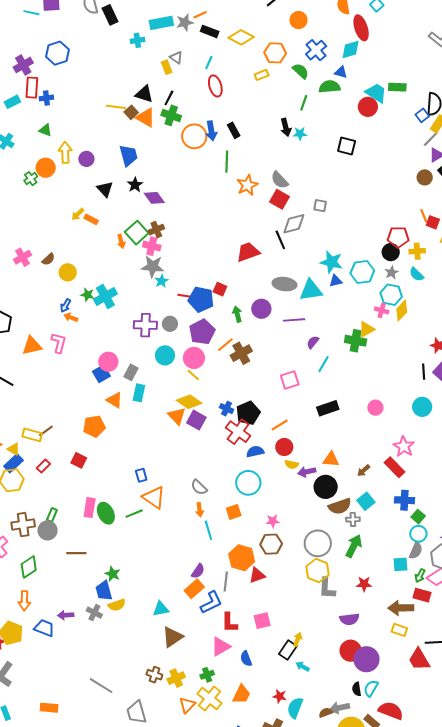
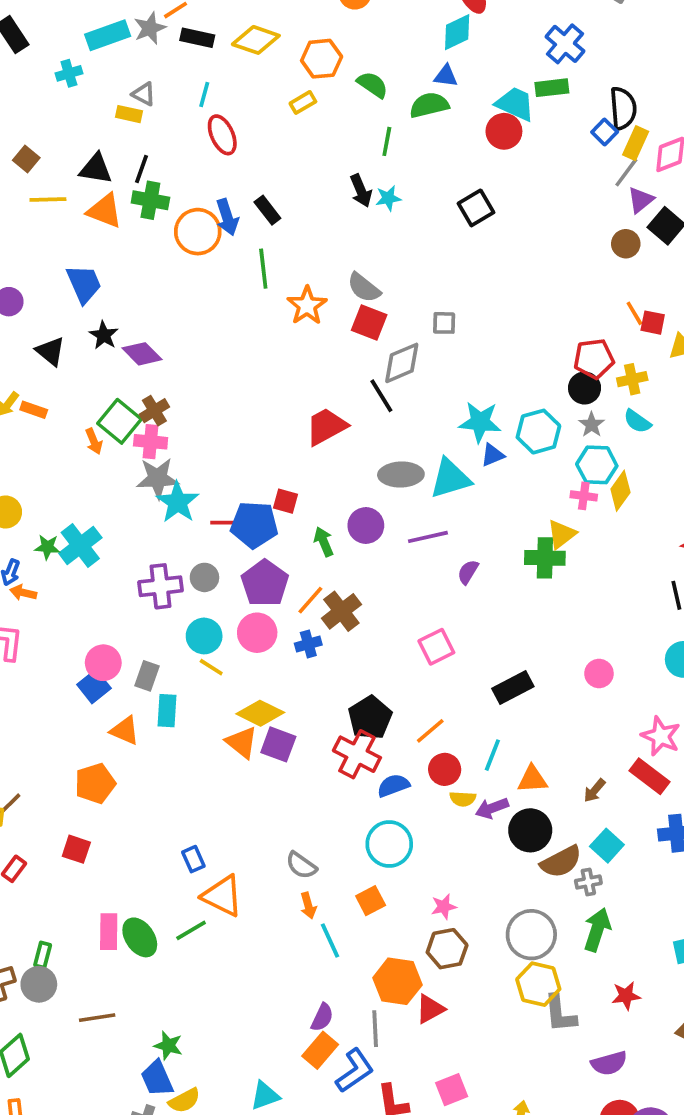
blue cross: (316, 50) -> (565, 44), moved
yellow rectangle: (167, 67) -> (129, 114), turned -48
brown square: (131, 112) -> (26, 159), moved
black square: (347, 146) -> (476, 208), turned -36
cyan star: (161, 281) -> (178, 502), size x1.6
cyan line: (324, 364) -> (492, 755), moved
yellow line: (193, 375) -> (211, 667), moved
blue cross: (227, 409) -> (308, 644), moved, turned -32

